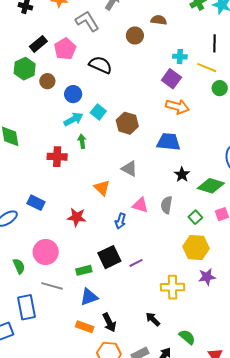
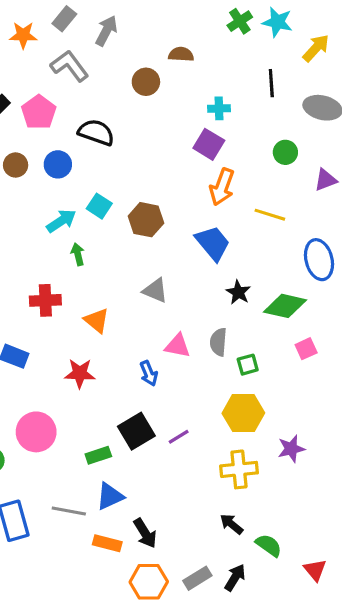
yellow line: (207, 68) -> (270, 215), moved
blue circle: (73, 94) -> (58, 164), moved
orange arrow: (177, 107) -> (222, 187), turned 100
blue trapezoid: (168, 142) -> (213, 243), turned 50
red cross: (57, 157) -> (45, 300), moved
orange triangle: (102, 188) -> (97, 320), moved
green square: (195, 217) -> (248, 365), moved, turned 32
blue arrow: (120, 221) -> (149, 373), turned -35
yellow hexagon: (196, 247) -> (243, 413), moved
gray line: (52, 286) -> (69, 511), moved
black arrow: (153, 319) -> (232, 524), moved

